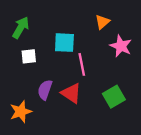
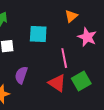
pink line: (82, 64) -> (64, 58), moved
red triangle: (71, 93) -> (57, 83), moved

